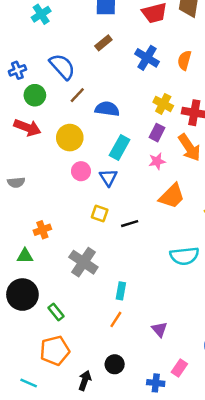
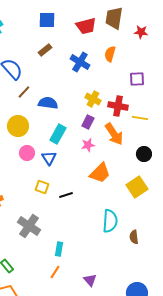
orange semicircle: (184, 60) -> (110, 54), moved
cyan semicircle: (184, 256) -> (110, 221), turned -80

